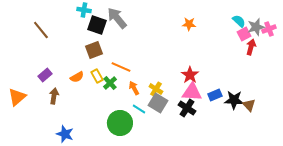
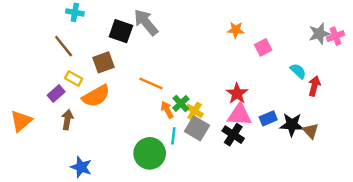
cyan cross: (84, 10) -> (75, 12), moved
cyan semicircle: (239, 21) -> (298, 71), moved
brown line: (41, 30) -> (64, 46), moved
pink square: (244, 34) -> (263, 47), moved
red arrow: (251, 47) -> (314, 86), moved
brown square: (94, 50) -> (104, 62), moved
yellow rectangle: (97, 76) -> (74, 79), moved, turned -32
orange semicircle: (77, 77) -> (96, 96), size x1.6
green cross: (110, 83) -> (181, 103), moved
cyan line: (139, 109) -> (173, 136), turned 64

